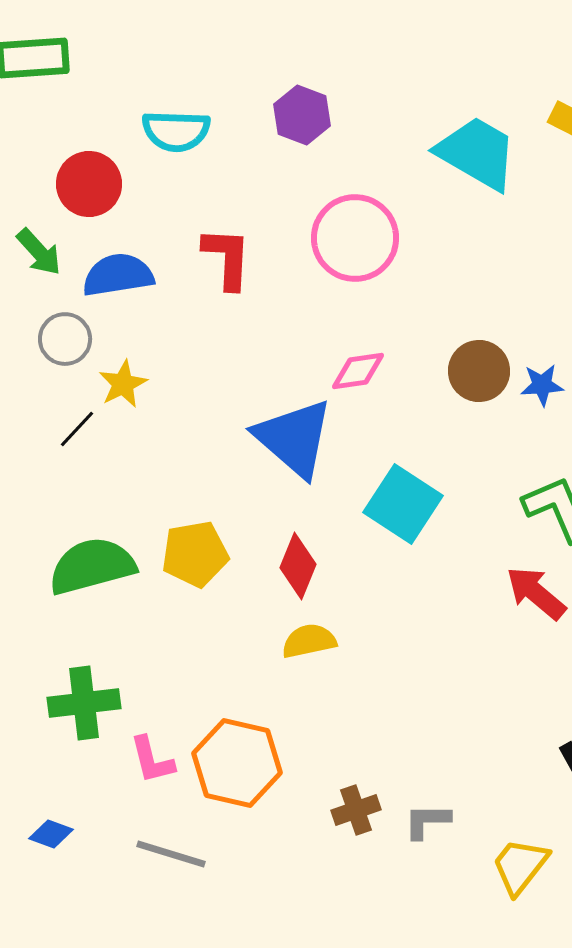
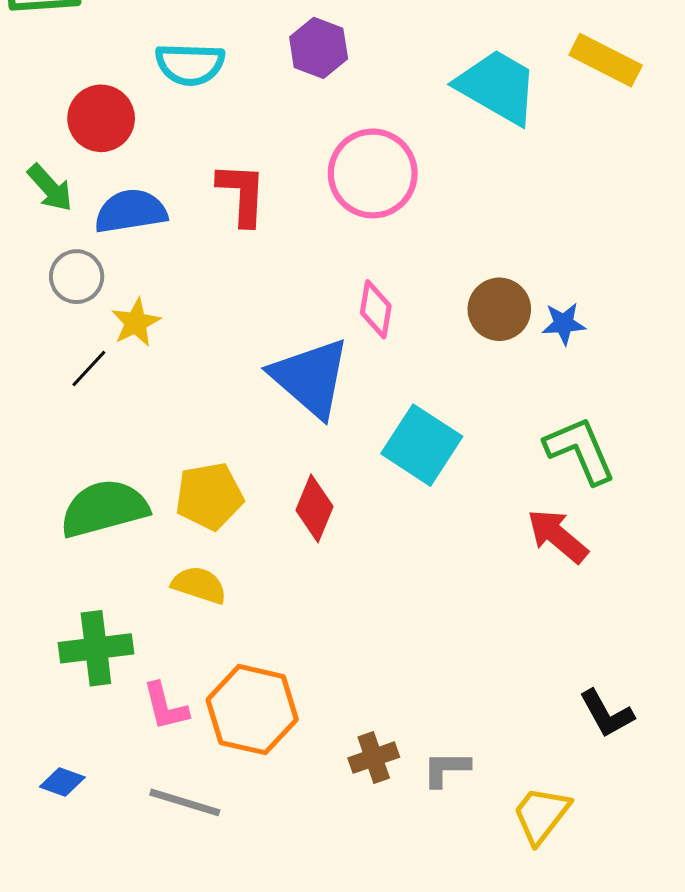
pink diamond: (358, 371) -> (376, 309), turned -72
yellow semicircle: (309, 641) -> (199, 585), moved, turned 30

